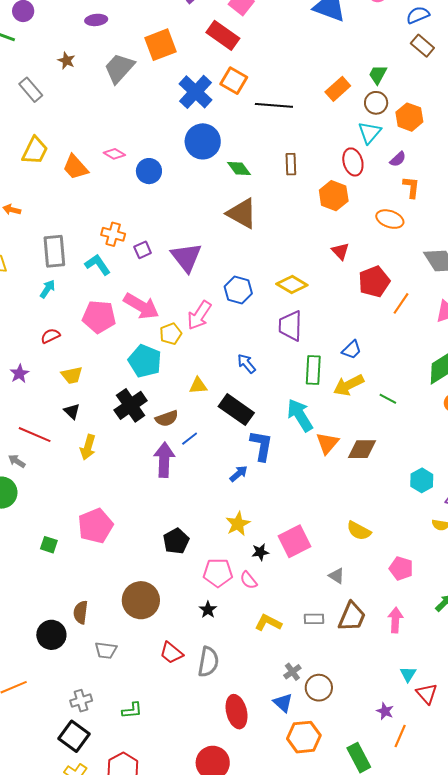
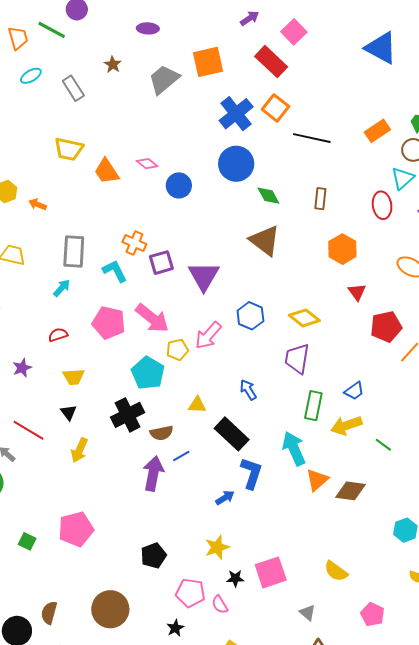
yellow trapezoid: (35, 151) -> (69, 149), turned 68
orange hexagon: (334, 196) -> (342, 249), moved
purple square: (143, 250) -> (161, 263), size x1.4

